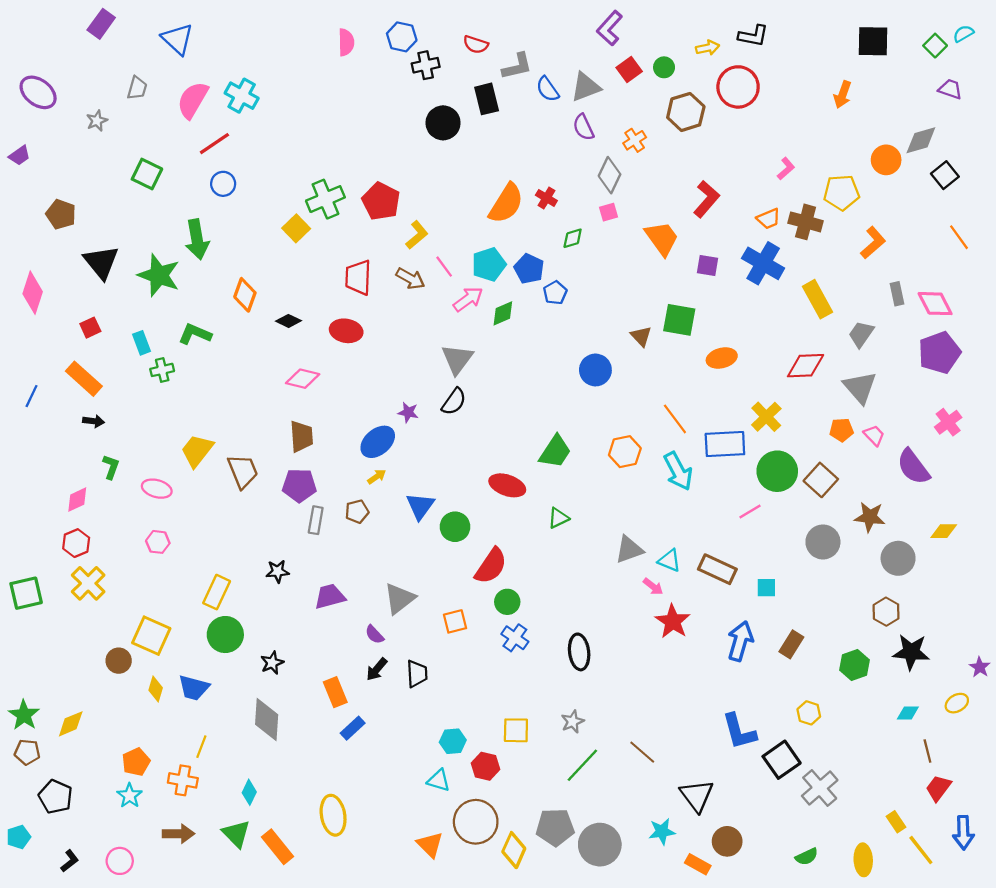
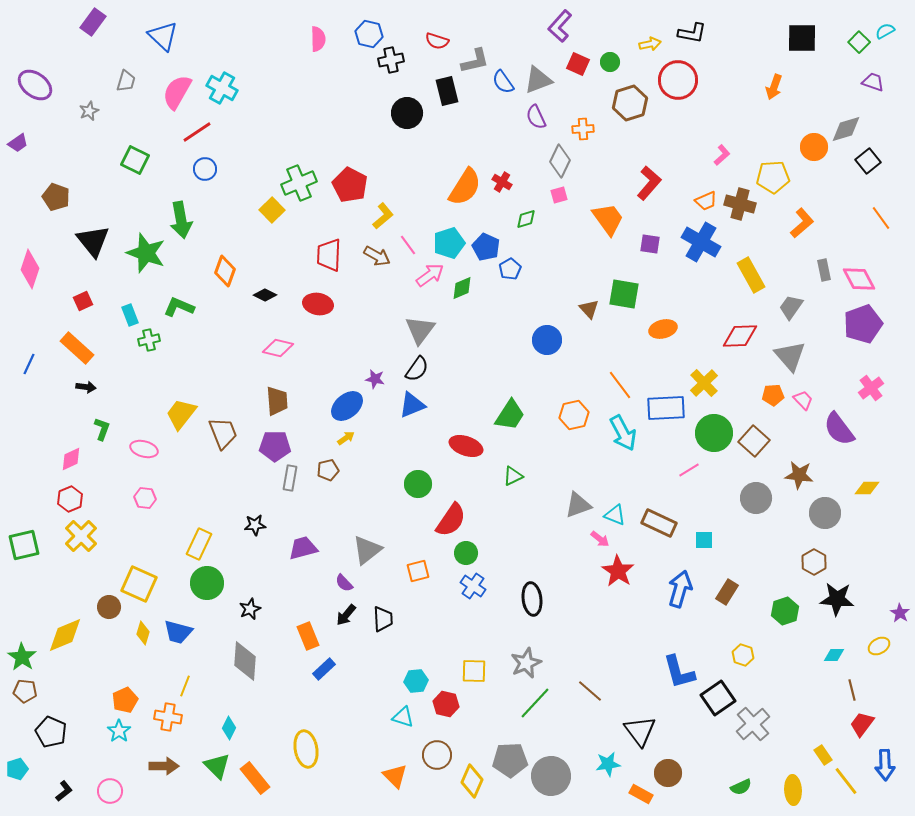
red square: (629, 70) -> (578, 64), turned -30
orange cross: (635, 140) -> (583, 129), turned 30
blue triangle: (420, 506) -> (412, 405), moved, turned 32
gray star: (573, 722) -> (526, 663), size x1.4
yellow diamond: (71, 724) -> (65, 635), moved, size x1.4
brown circle: (476, 822) -> (437, 755), size x0.7

